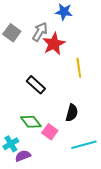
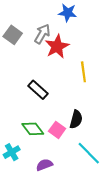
pink square: (50, 132) -> (57, 130), moved
cyan line: (84, 145) -> (89, 153), turned 60
purple semicircle: (23, 156) -> (44, 165), moved

